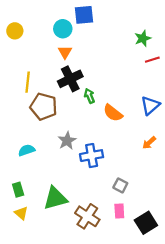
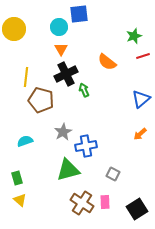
yellow circle: (15, 31) -> (14, 29), size x1.5
orange semicircle: (113, 113) -> (107, 62), moved
green triangle: (55, 198) -> (68, 170), moved
pink rectangle: (119, 211) -> (105, 202), moved

